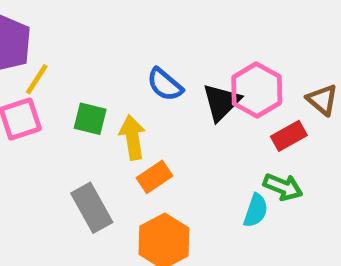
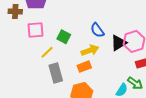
yellow line: (37, 79) -> (47, 52), moved
yellow arrow: (132, 137) -> (90, 50), moved, turned 66

